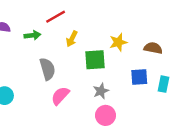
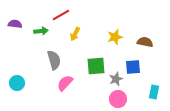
green square: (95, 60) -> (96, 66), moved
cyan rectangle: (164, 84) -> (154, 92), moved
gray star: (101, 91) -> (116, 79), moved
pink circle: (105, 115) -> (118, 99), moved

